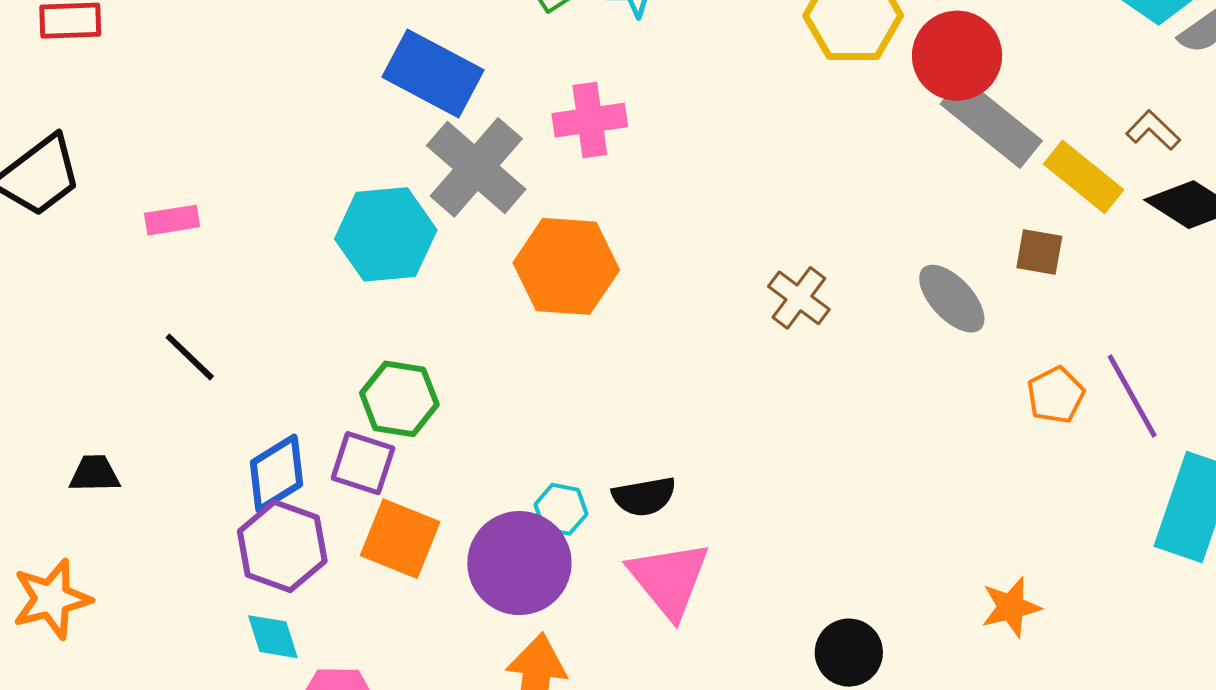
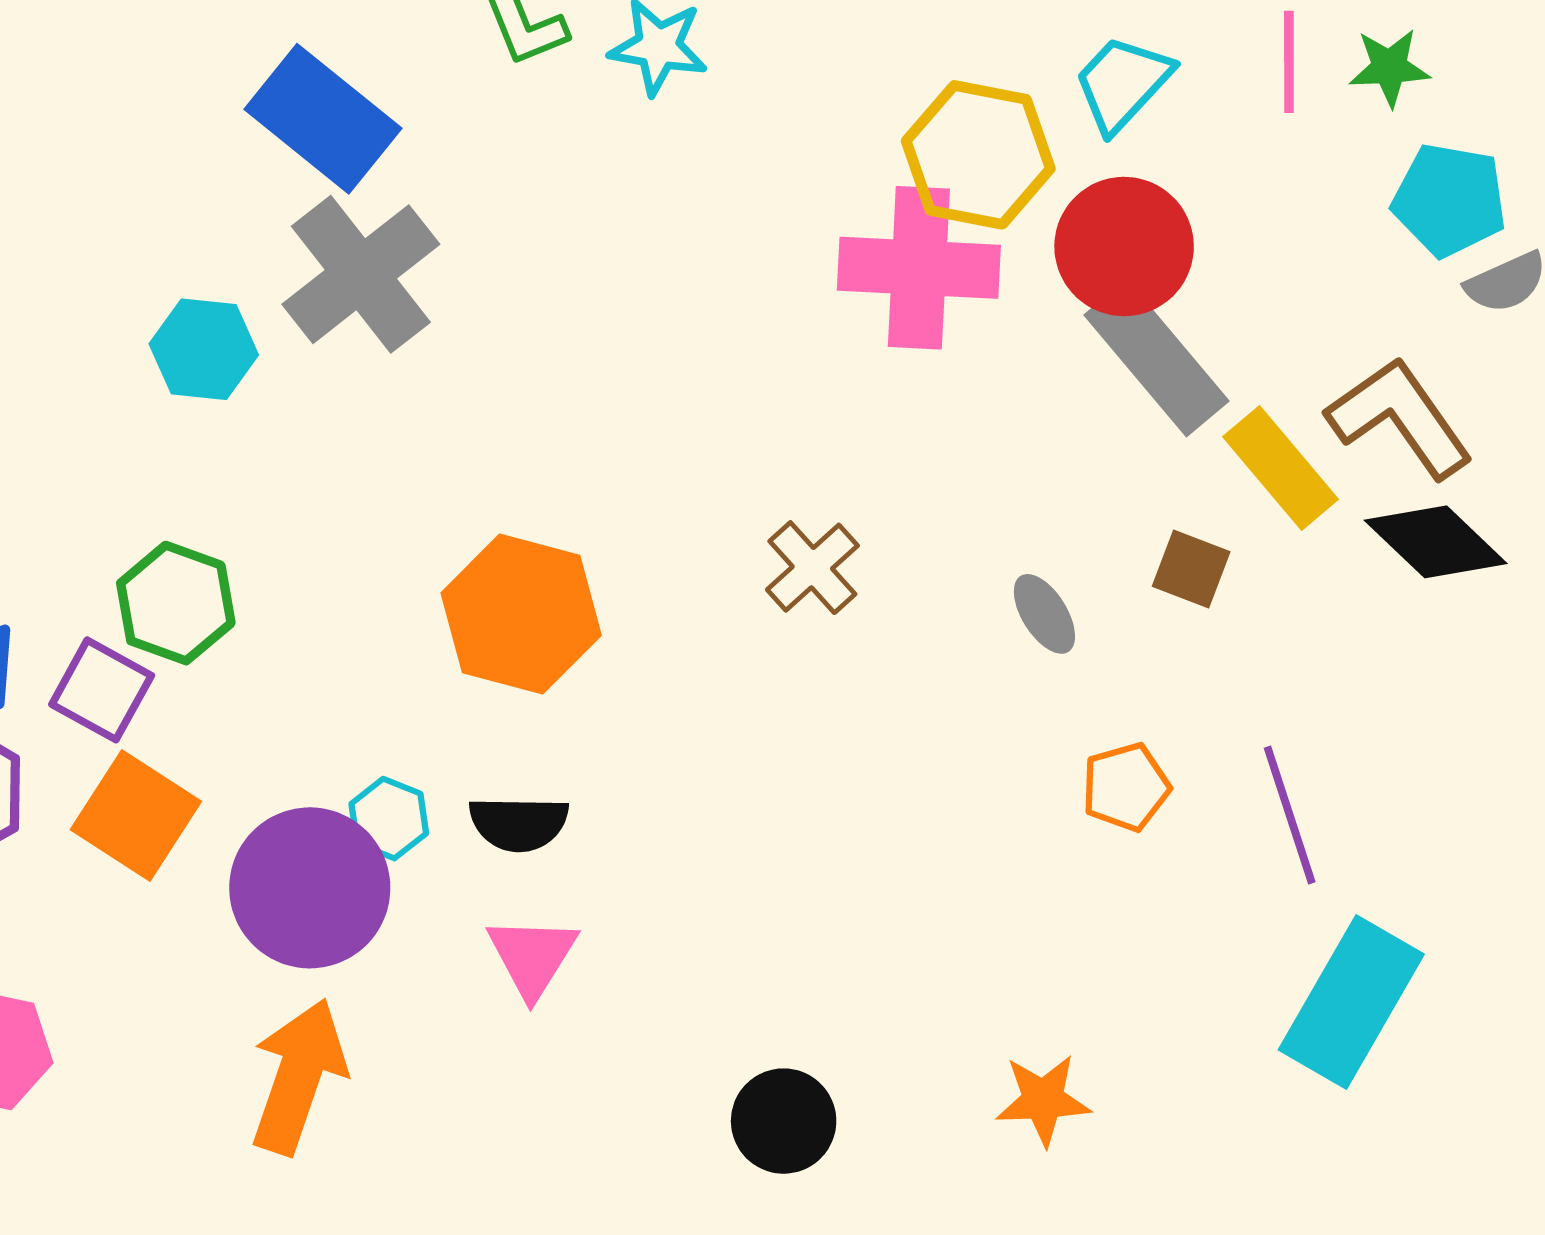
pink cross: (590, 120) -> (919, 268), moved, size x1.4
brown L-shape: (1153, 130) -> (1400, 418), size x1.8
cyan hexagon: (386, 234) -> (204, 349), size x0.7
orange hexagon: (566, 266) -> (521, 614), moved
gray ellipse: (952, 299) -> (1044, 614), size x0.7
orange pentagon: (1056, 395) -> (1126, 787), moved
pink triangle: (669, 579) -> (532, 957), size x0.7

